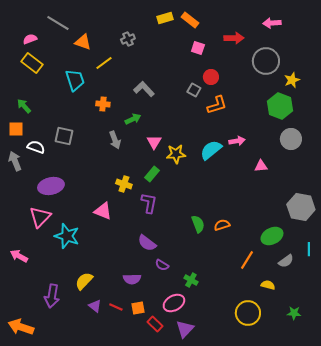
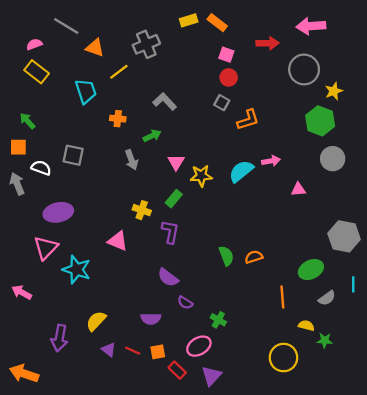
pink arrow: (272, 23) -> (311, 26), size x1.4
gray cross: (128, 39) -> (146, 44), size x1.6
red circle: (211, 77) -> (229, 77), moved
orange line: (247, 260) -> (282, 297), turned -36
green star: (294, 313) -> (325, 340), moved

